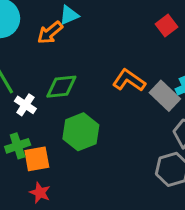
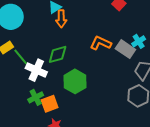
orange arrow: (50, 33) -> (61, 19), moved, turned -42
white cross: (25, 105) -> (36, 70), size x1.5

